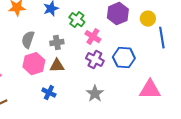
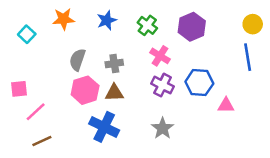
yellow circle: (148, 19) -> (253, 24), moved
green cross: (77, 20) -> (147, 25), moved
pink triangle: (150, 90) -> (226, 105), moved, size x0.6
blue cross: (49, 93) -> (104, 127), size x1.6

